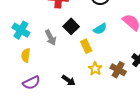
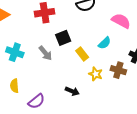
black square: (71, 26) -> (63, 38), turned 35
cyan semicircle: (100, 29) -> (105, 43), moved
yellow semicircle: (26, 55) -> (14, 86), moved

